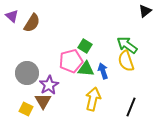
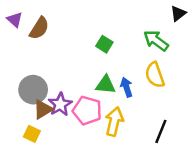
green arrow: (127, 45) -> (156, 40), moved
green square: (85, 46) -> (104, 44), moved
pink pentagon: (71, 61) -> (87, 111), moved, turned 30
brown triangle: (43, 101) -> (43, 109), moved, turned 30

